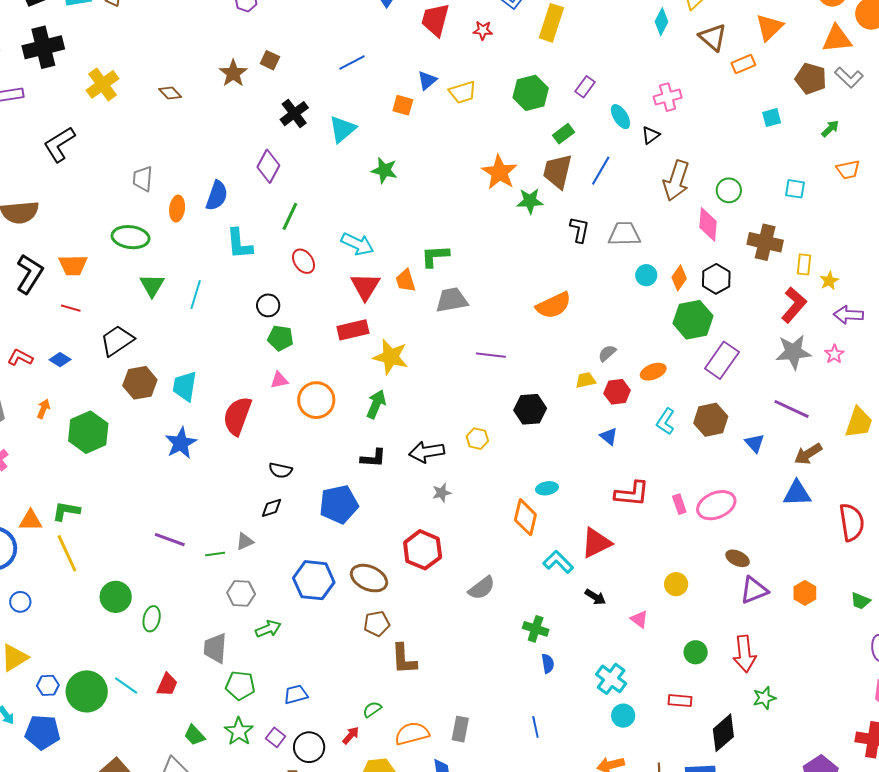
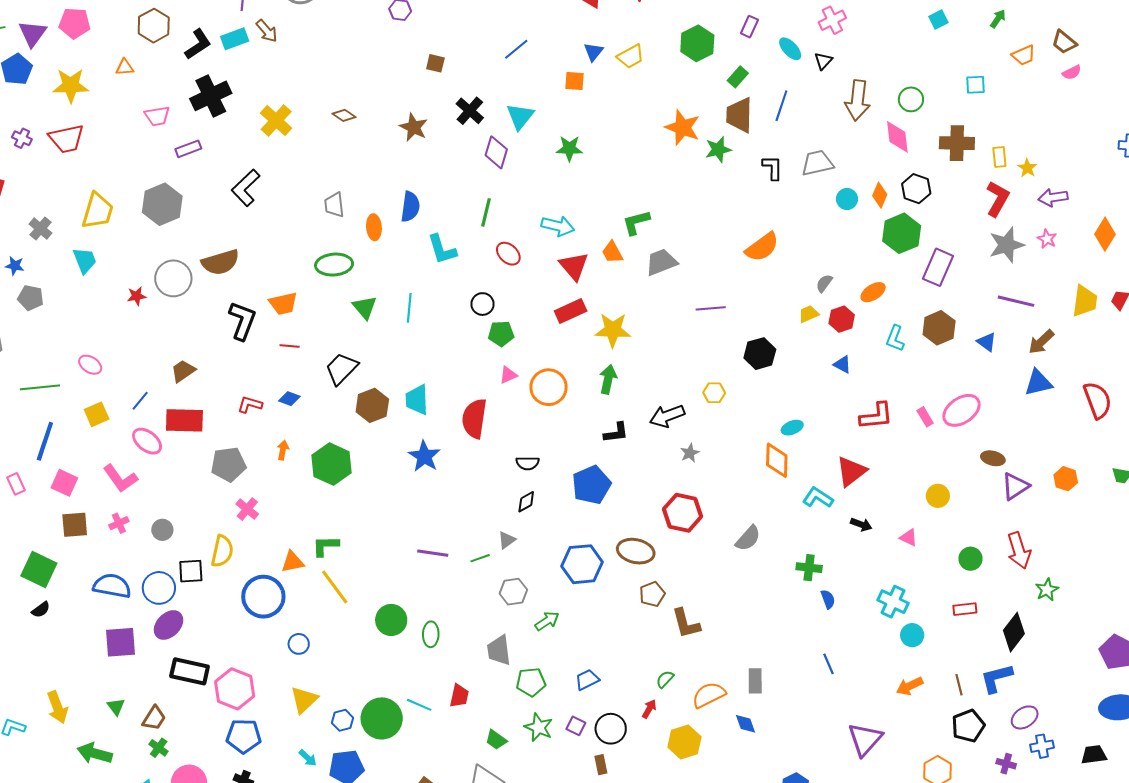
brown star: (233, 73) -> (414, 127), moved
purple diamond: (268, 166) -> (496, 152), moved

